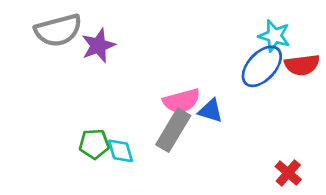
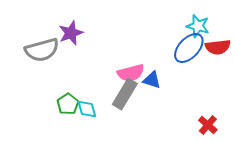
gray semicircle: (58, 30) -> (42, 50), moved
green pentagon: (94, 144) -> (68, 104), turned -30

